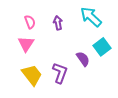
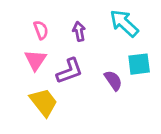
cyan square: (102, 47) -> (139, 64), turned 30
purple L-shape: (60, 73) -> (70, 71), moved, turned 50

